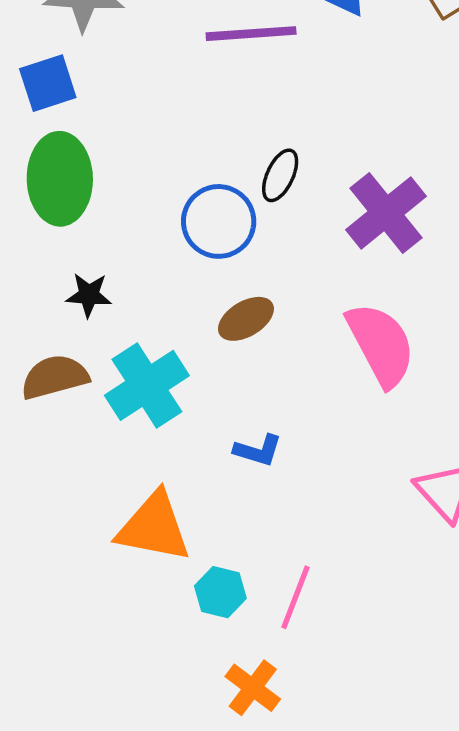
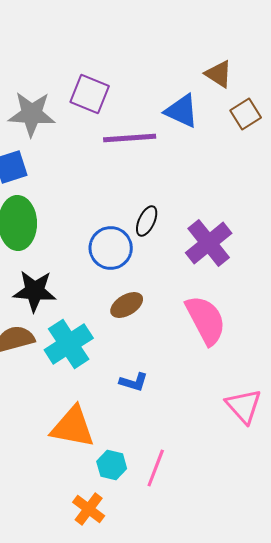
black star: (89, 295) -> (35, 291), size x1.6
orange cross: (253, 688) -> (89, 509), moved

